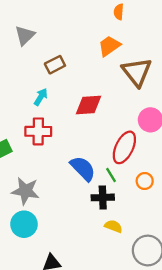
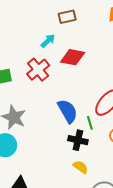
red diamond: (88, 105) -> (73, 57), moved
red cross: (38, 131) -> (38, 70), turned 35

